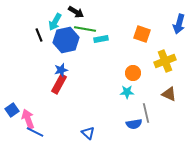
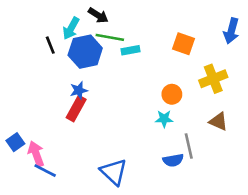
blue triangle: (88, 133) -> (114, 172), size x1.6

